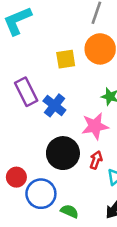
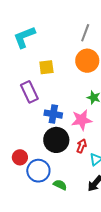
yellow square: (66, 59) -> (46, 67), moved
blue cross: (54, 105) -> (53, 114), moved, turned -30

